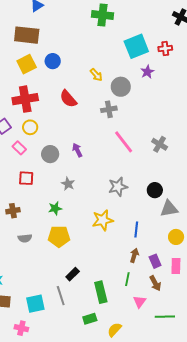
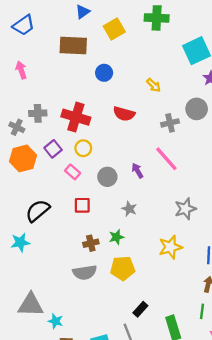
yellow square: (27, 64) -> (114, 29), moved
gray circle: (121, 87) -> (197, 109), moved
red cross: (25, 99) -> (76, 117), turned 30
red semicircle: (68, 99) -> (124, 114), turned -30
pink line: (124, 142) -> (166, 159), moved
brown cross: (13, 211) -> (91, 243), moved
gray semicircle: (25, 238) -> (85, 272), size x1.5

